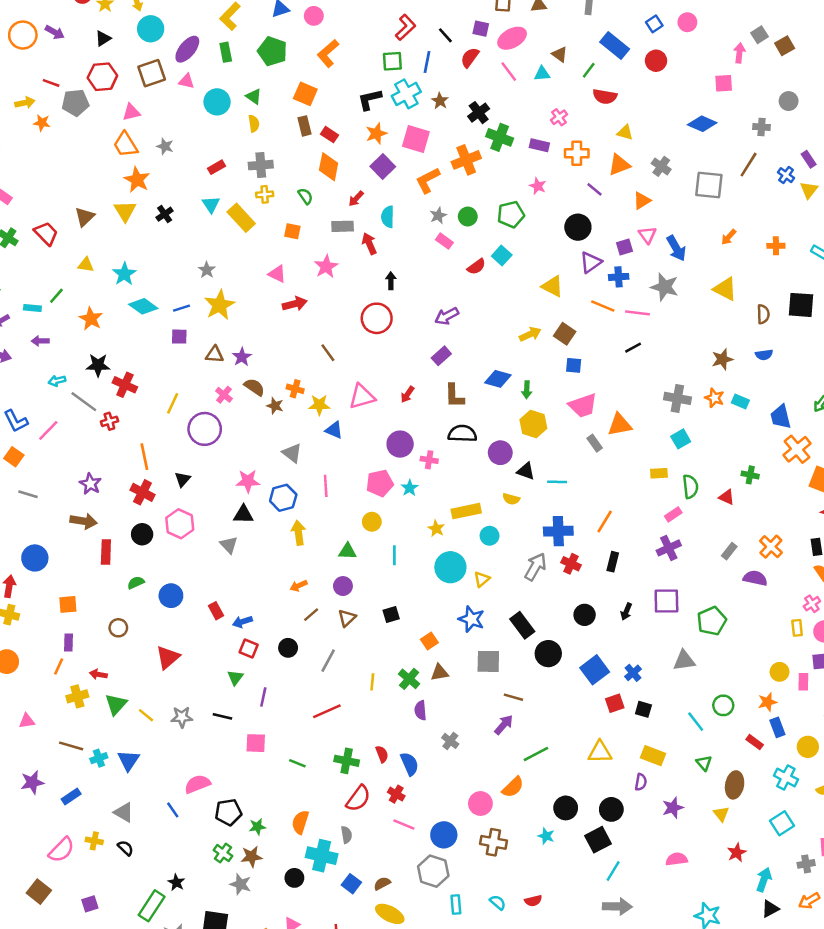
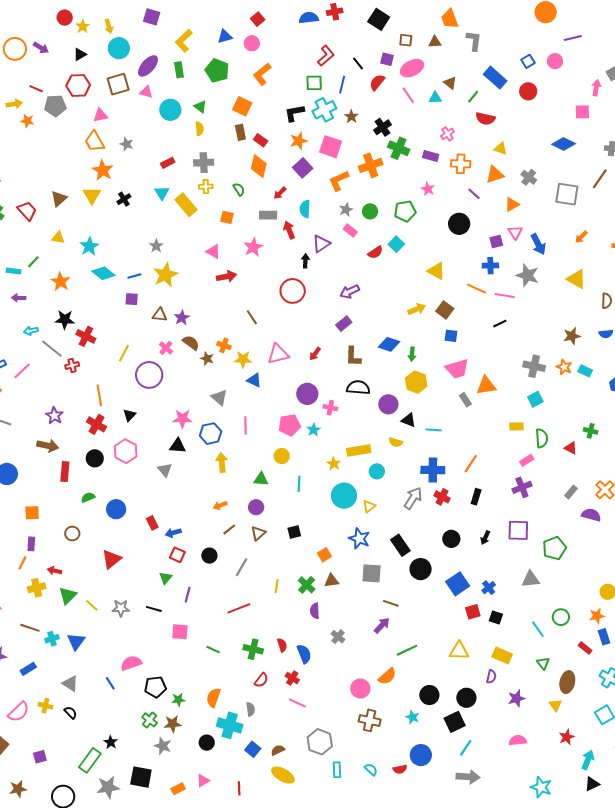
purple triangle: (591, 262) -> (321, 244), moved
red semicircle: (358, 798) -> (261, 680), size x0.7
blue circle: (444, 835) -> (421, 755), moved

